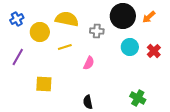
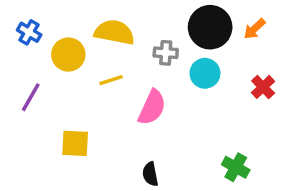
blue cross: (17, 19) -> (29, 32), turned -32
cyan circle: (130, 47) -> (205, 73), moved
pink semicircle: (89, 63) -> (152, 107), size x1.5

